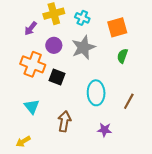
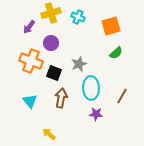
gray star: (83, 47) -> (79, 64), moved, size x0.7
green semicircle: (122, 56) -> (116, 53), turned -152
brown arrow: (64, 121) -> (61, 98), moved
purple star: (105, 130) -> (96, 114), moved
yellow arrow: (23, 141) -> (49, 134), moved, turned 72

